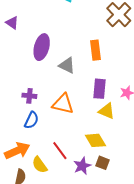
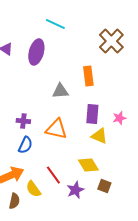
purple ellipse: (42, 47) -> (36, 52), moved
gray triangle: (67, 65) -> (60, 91), turned -30
brown square: (103, 163) -> (104, 186), moved

